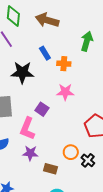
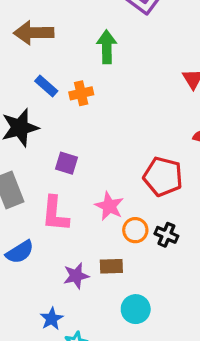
pink star: (65, 92) -> (109, 206), moved, turned -30
purple square: (42, 109) -> (66, 163), moved
purple star: (30, 153) -> (76, 276), moved

